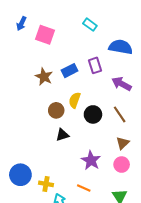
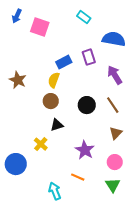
brown star: (44, 77) -> (18, 80), moved
purple arrow: (122, 84) -> (115, 75), turned 30
yellow semicircle: (75, 100) -> (54, 80), moved
pink circle: (122, 165) -> (115, 162), moved
yellow cross: (46, 184) -> (41, 144), moved, turned 32

